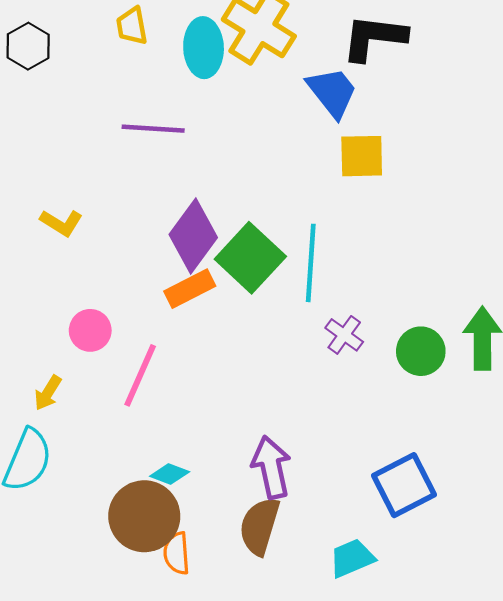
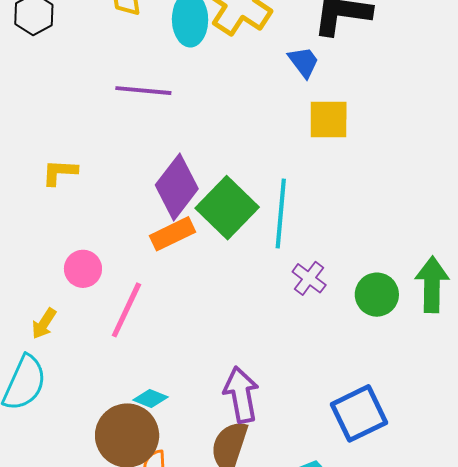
blue trapezoid: (332, 92) -> (304, 62), size x0.7
yellow L-shape: (61, 223) -> (60, 172), turned 150

